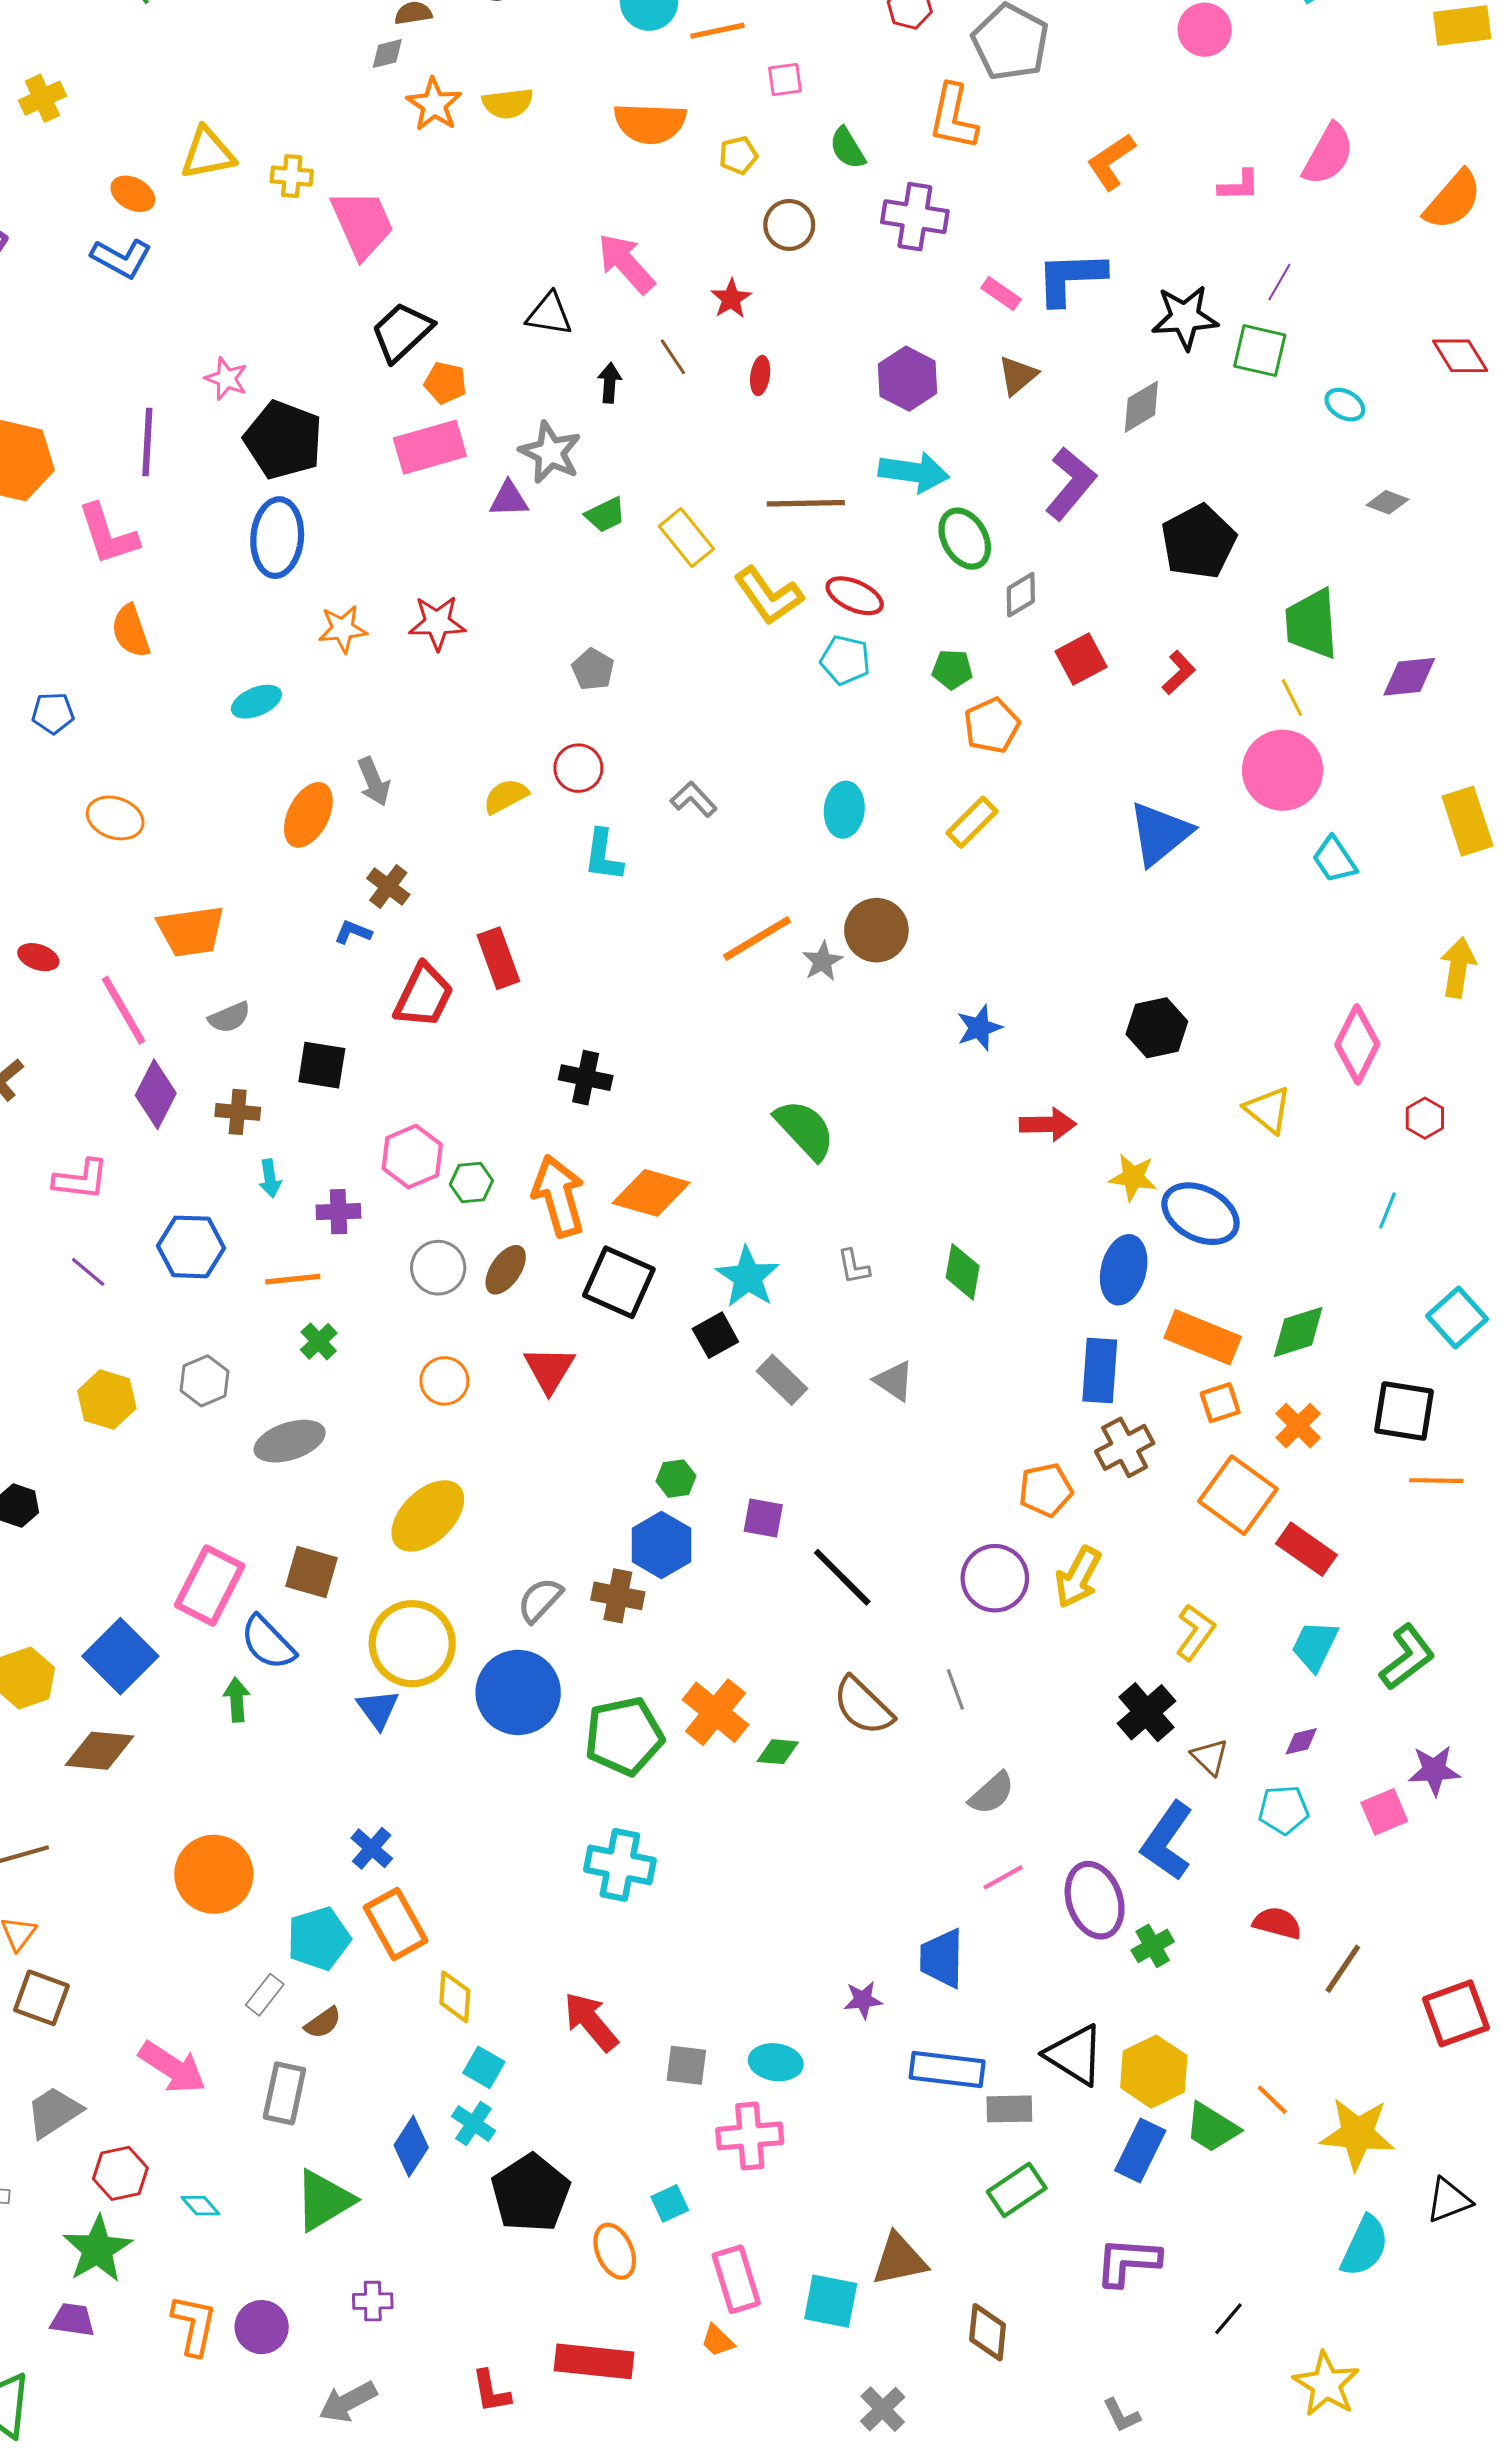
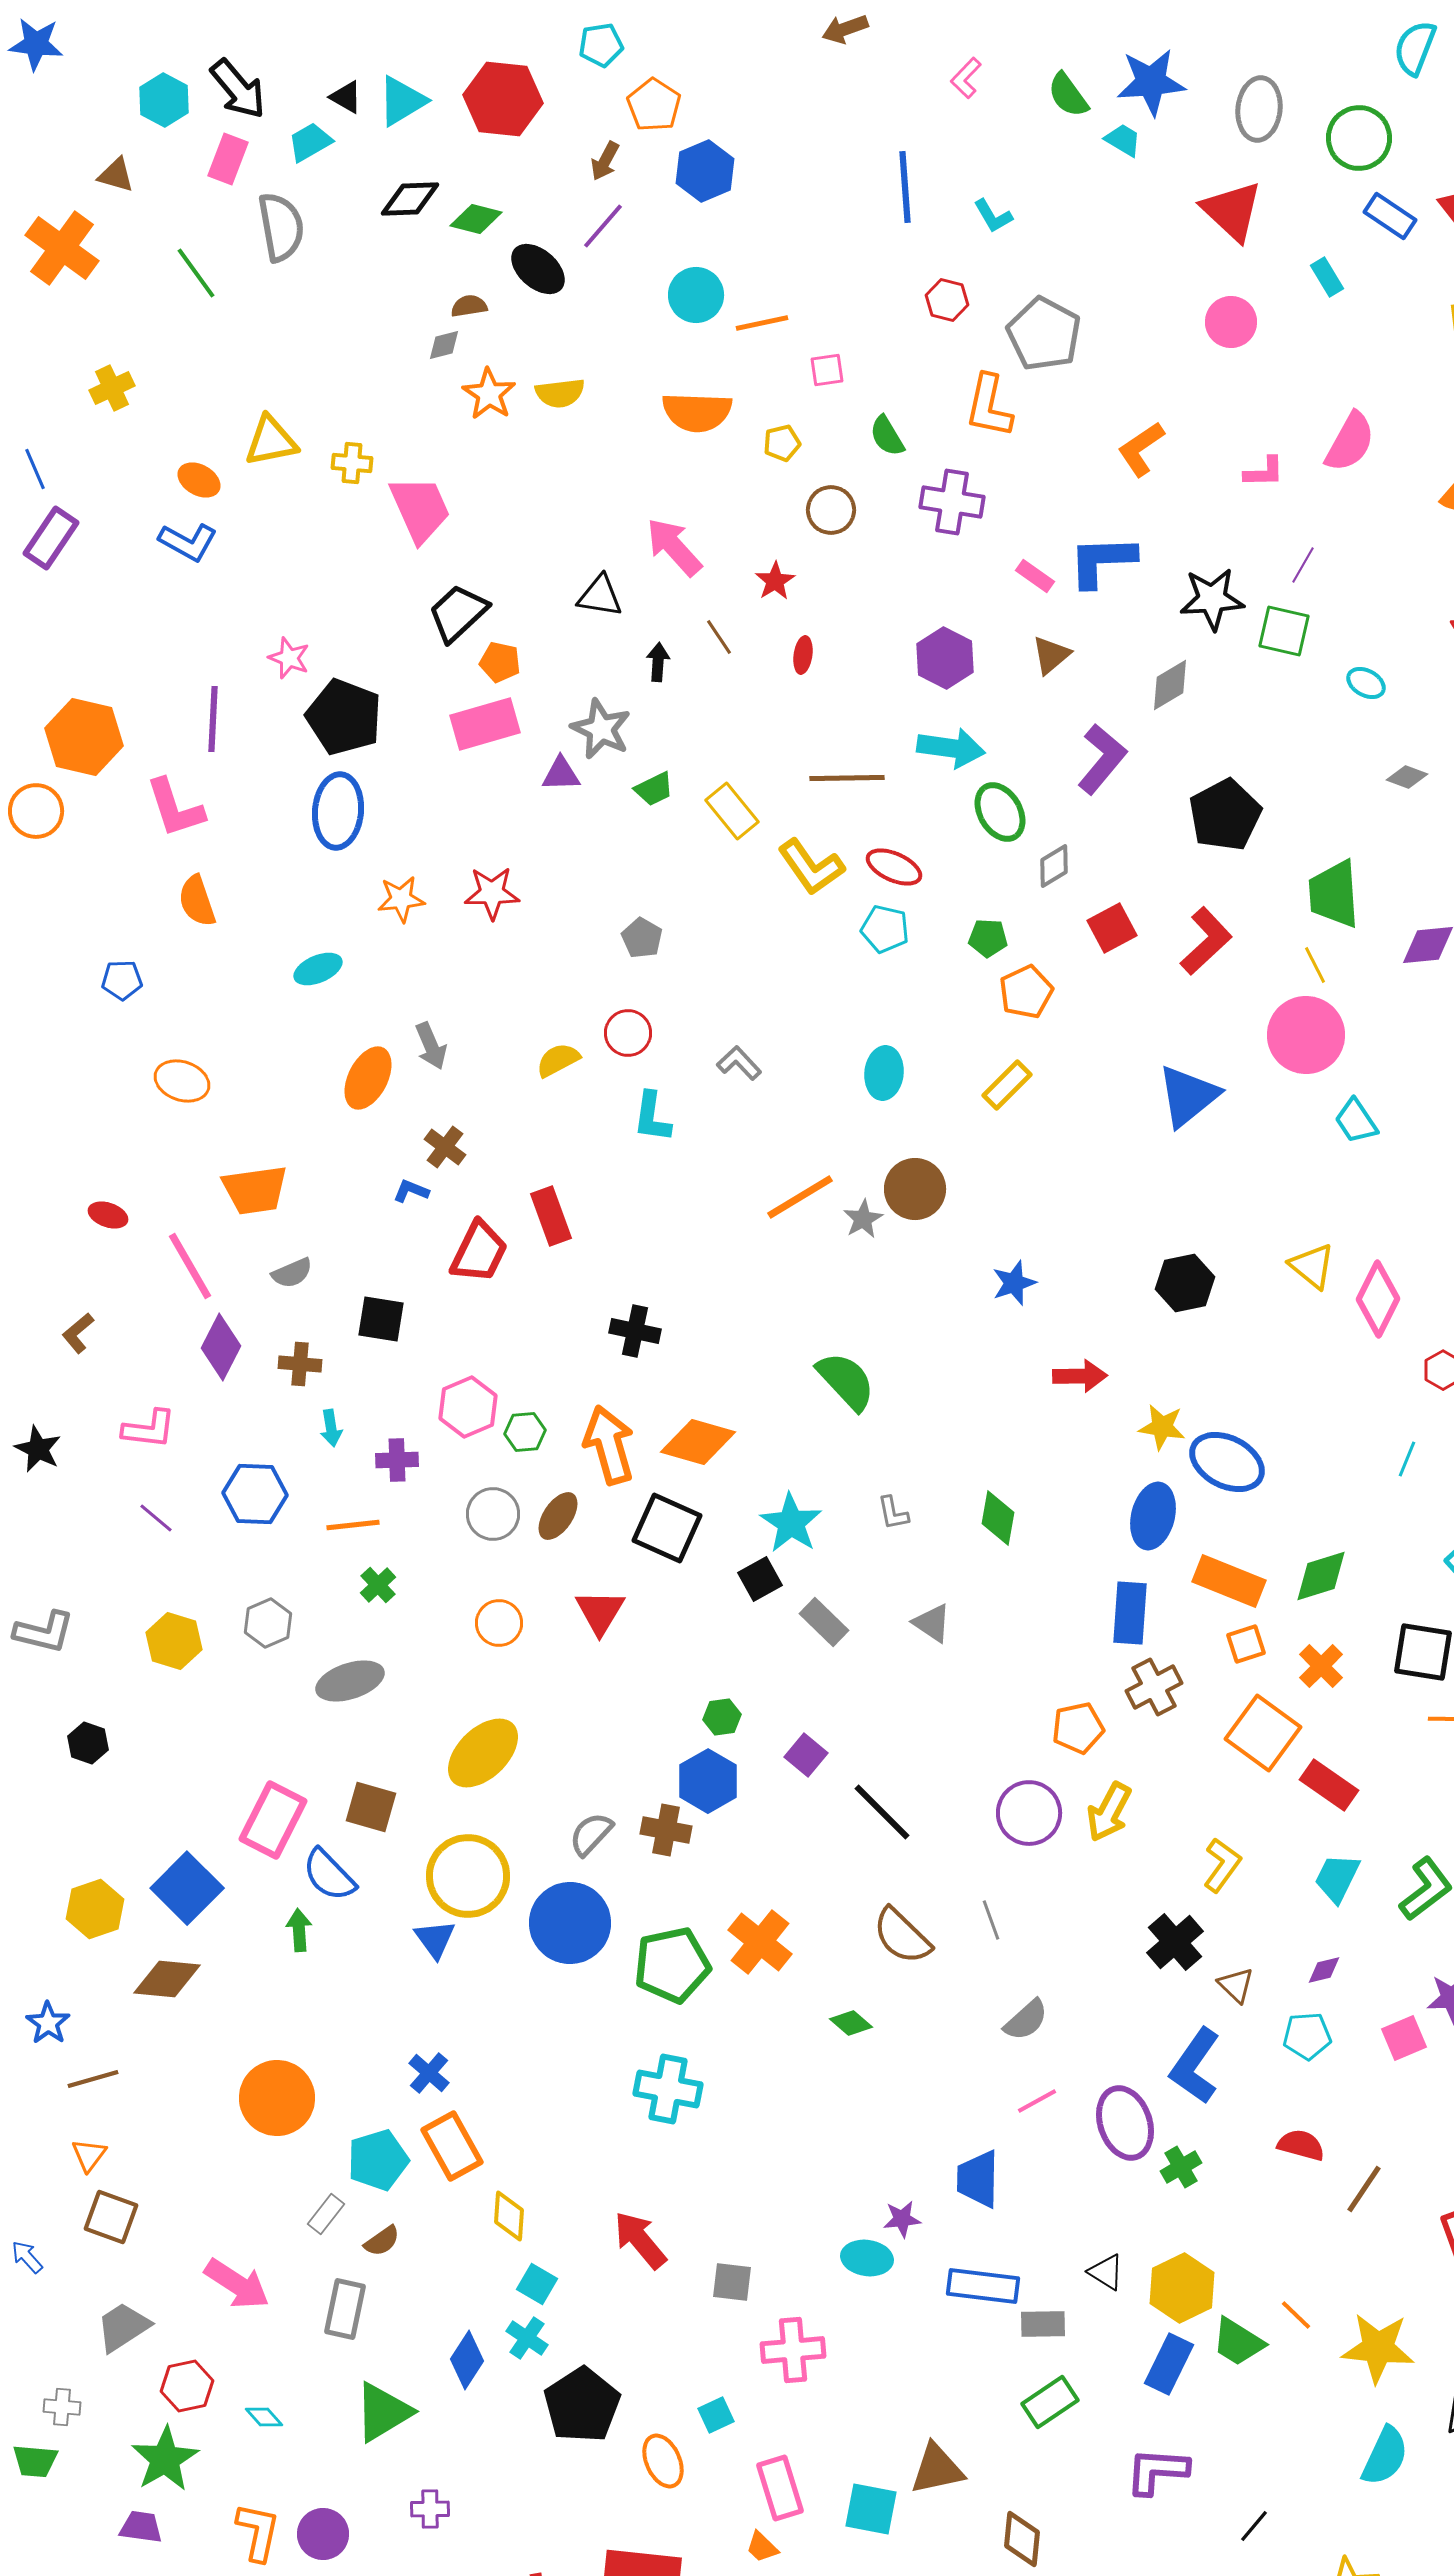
red L-shape: (1179, 673) -> (1206, 941), size x1.6
yellow triangle: (1268, 1110) -> (1312, 1266), moved
purple square: (763, 1518) -> (806, 1755), turned 30
green diamond: (778, 1752) -> (851, 2023), moved, turned 36
black triangle: (1075, 2055) -> (1106, 2272), size x0.6
cyan ellipse: (776, 2062) -> (867, 2258), moved

